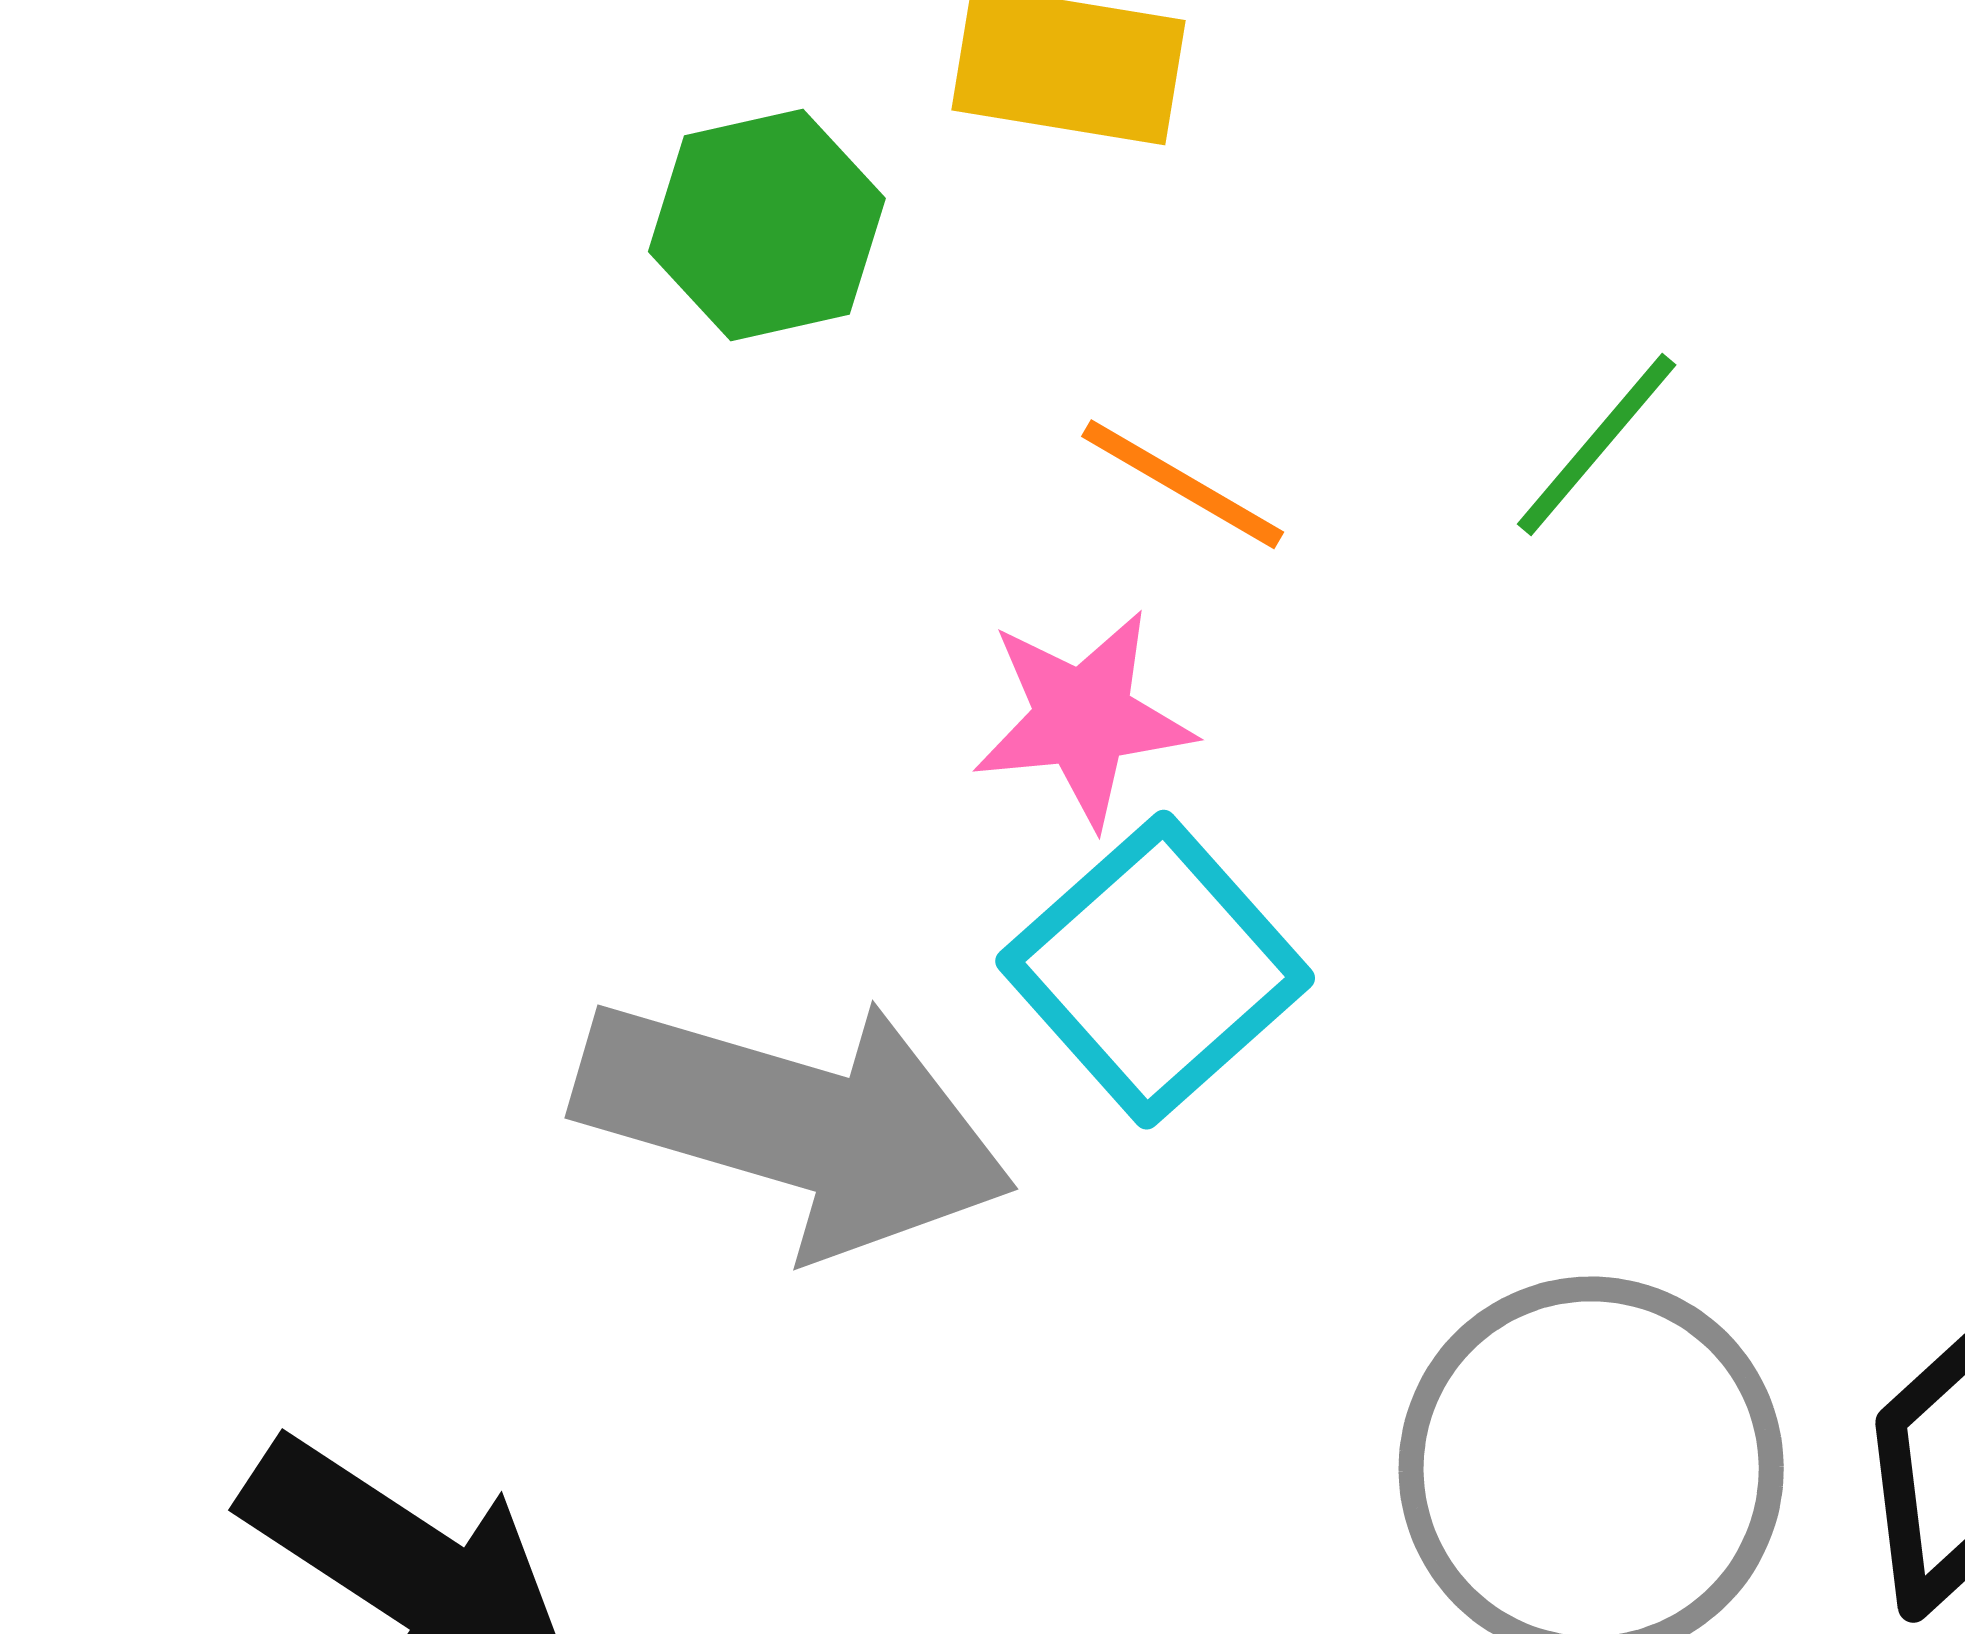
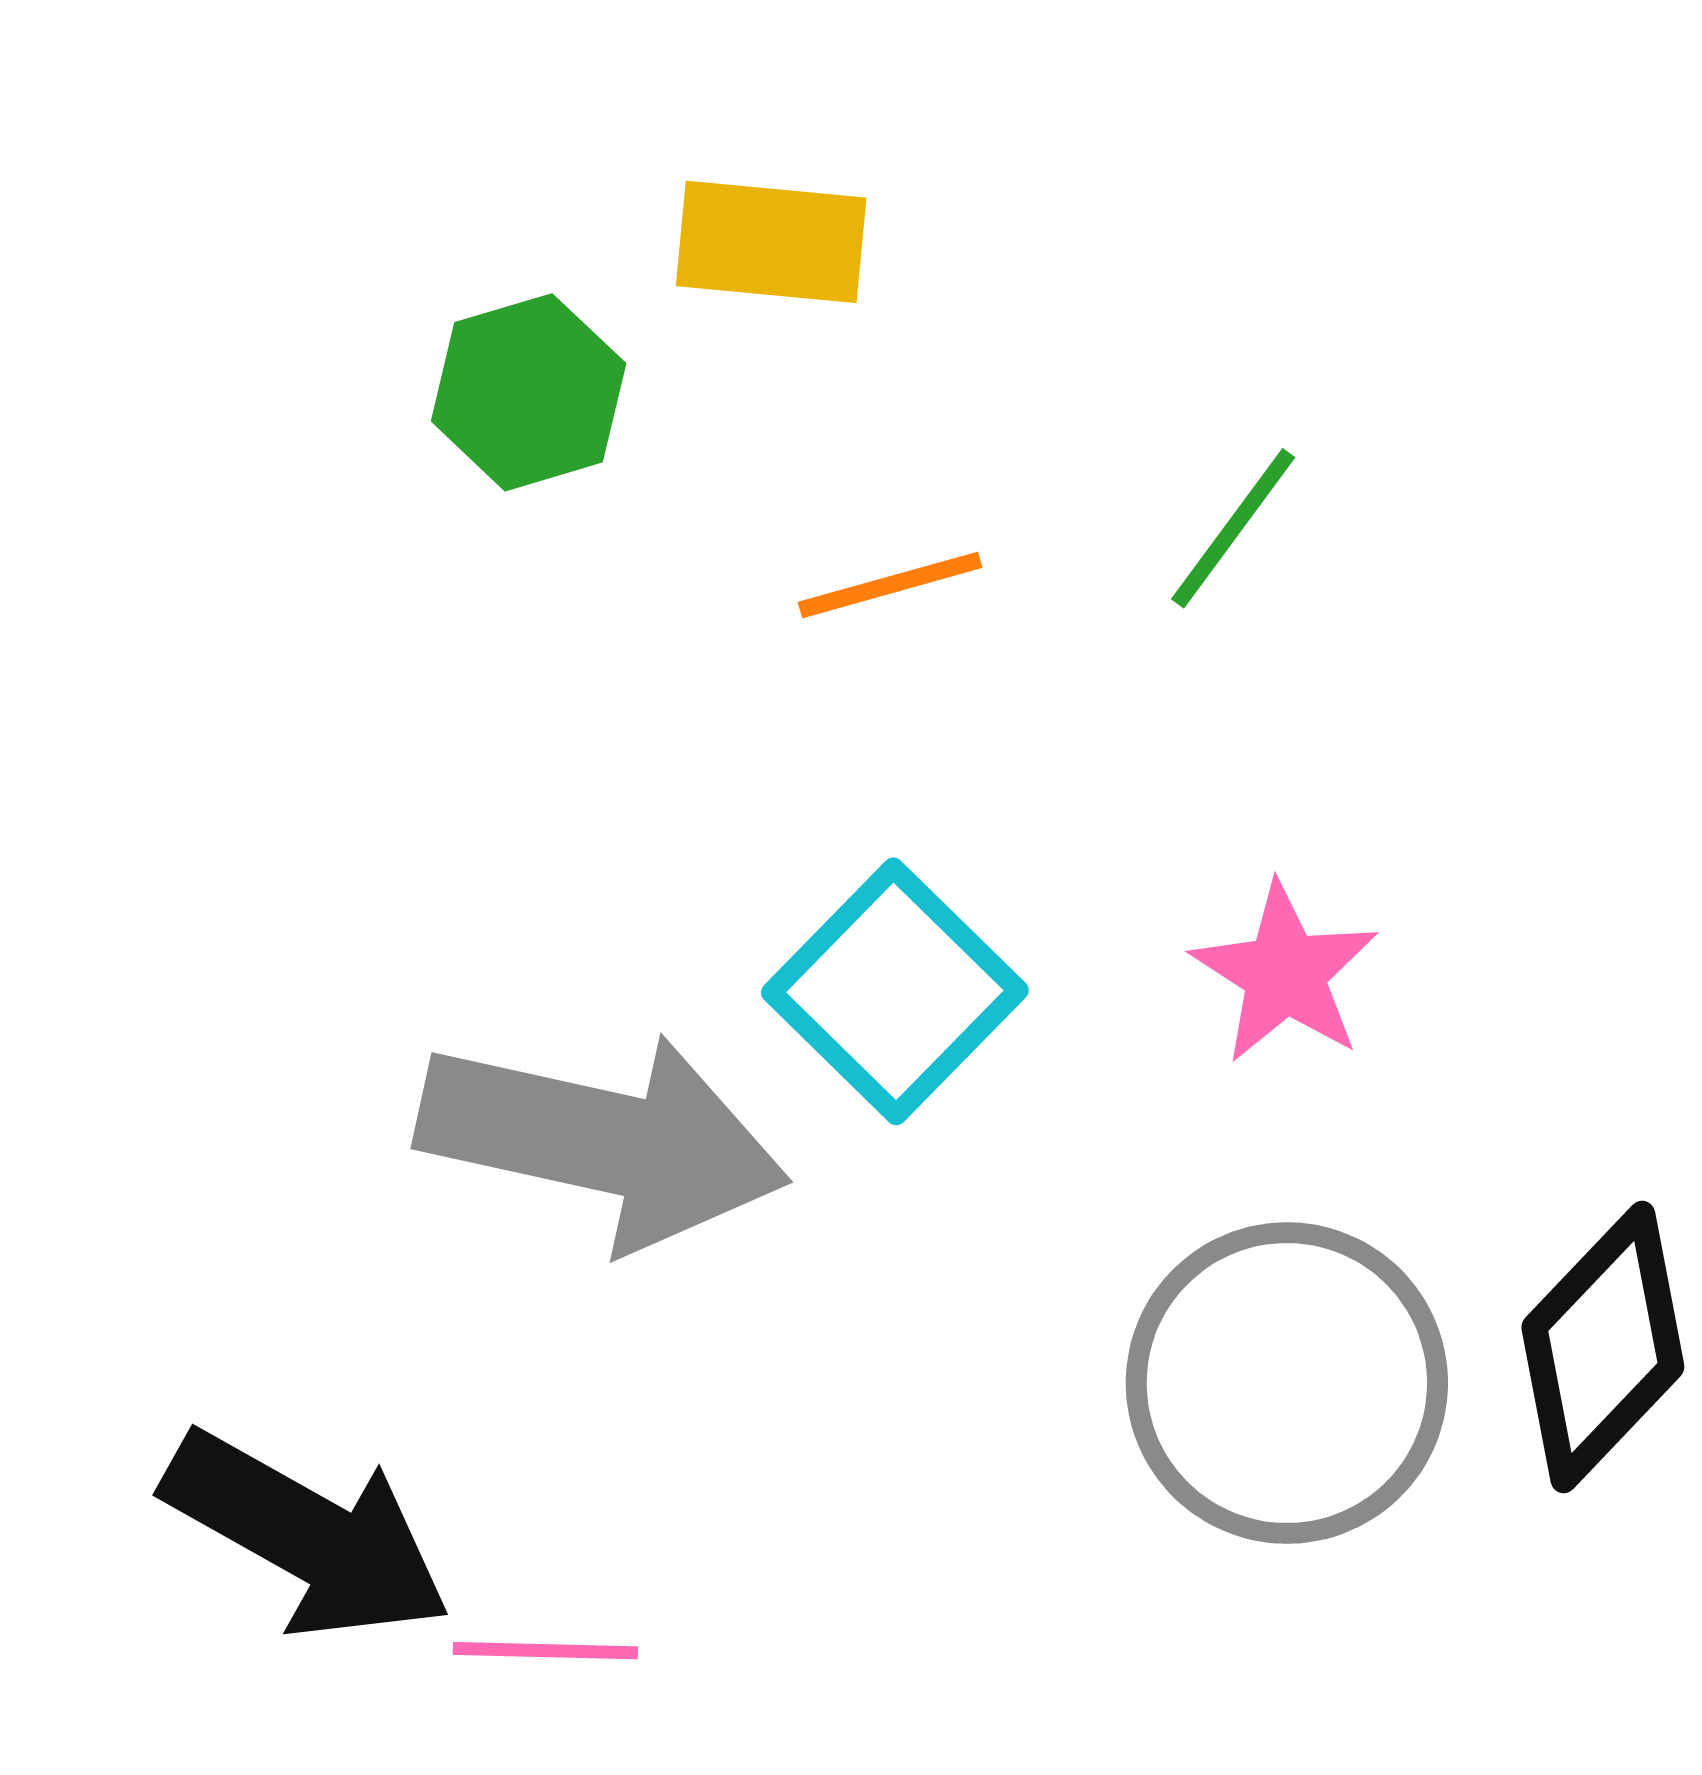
orange line: (1183, 484) -> (890, 585), turned -42
pink star: (1083, 718) -> (1285, 973), moved, turned -30

